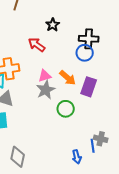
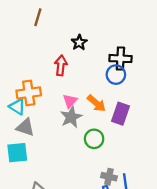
red arrow: (37, 45) -> (61, 65), turned 60
pink triangle: (45, 76) -> (70, 101), turned -32
gray cross: (101, 139) -> (109, 177), moved

